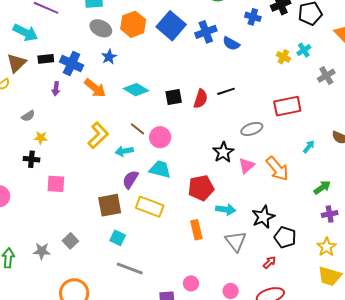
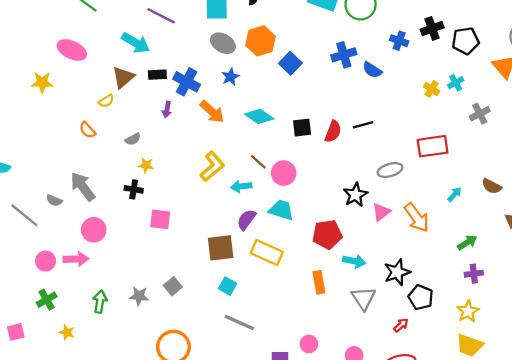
blue square: (171, 26) -> (290, 63), moved, size x0.7

